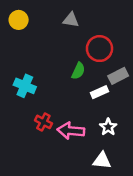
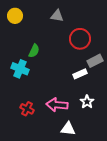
green semicircle: (78, 71) -> (34, 51), moved
red cross: (43, 122) -> (27, 109), moved
white triangle: (102, 161) -> (68, 129), moved

